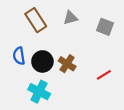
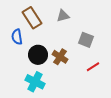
gray square: (105, 27) -> (86, 40), moved
blue semicircle: (19, 56) -> (17, 37), moved

